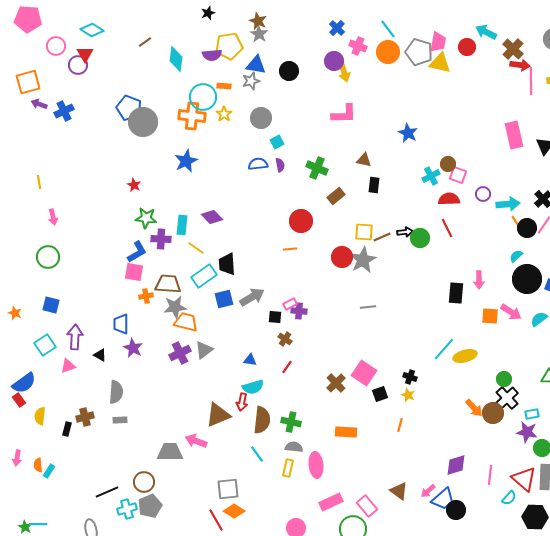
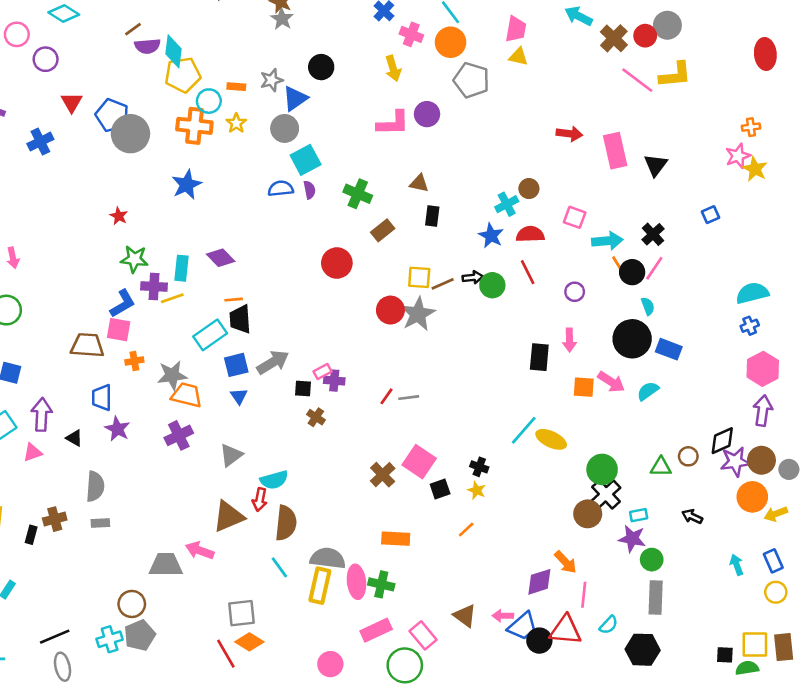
yellow pentagon: (229, 46) -> (183, 75), moved
red circle: (467, 47) -> (645, 36), moved
gray pentagon: (419, 52) -> (471, 80), moved
red triangle: (85, 54) -> (72, 102), moved
purple semicircle: (212, 55) -> (147, 46), moved
purple circle: (334, 61) -> (427, 114), moved
yellow triangle: (440, 63) -> (518, 57), size x0.7
blue triangle: (256, 65) -> (295, 98), moved, turned -45
red arrow: (520, 65) -> (569, 134), moved
pink line: (531, 81) -> (637, 80), turned -52
cyan circle: (203, 97) -> (209, 101), size x0.7
blue cross: (64, 111) -> (40, 142), moved
blue star: (408, 133) -> (491, 236), moved
cyan square: (277, 142) -> (306, 160), size x1.6
pink square: (458, 175) -> (575, 217), moved
purple circle: (483, 194) -> (575, 292), moved
yellow line: (196, 248) -> (172, 298), moved, turned -54
orange line: (290, 249) -> (234, 300), moved
cyan semicircle: (516, 256) -> (648, 306), moved, turned 112
brown trapezoid: (168, 284) -> (87, 345), moved
gray line: (368, 307) -> (409, 398), moved
gray triangle: (204, 350) -> (231, 455), moved
yellow ellipse: (465, 356) -> (551, 439), turned 40
blue triangle: (250, 360) -> (239, 396), moved, turned 48
red line: (287, 367) -> (387, 396), moved
green circle: (504, 379) -> (602, 469), size x1.5
orange arrow: (474, 408) -> (565, 562), moved
green cross: (291, 422) -> (381, 584), moved
orange line: (400, 425) -> (466, 530), turned 32
gray semicircle: (294, 447) -> (328, 558), size x1.5
yellow rectangle: (288, 468) -> (320, 586), size x1.5
red triangle: (524, 479) -> (565, 630), moved, turned -36
pink arrow: (428, 491) -> (503, 616), turned 42
black line: (107, 492) -> (55, 637), moved

